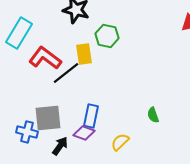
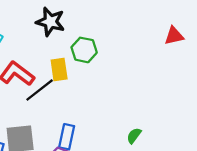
green semicircle: (153, 115) -> (134, 136), turned 56

